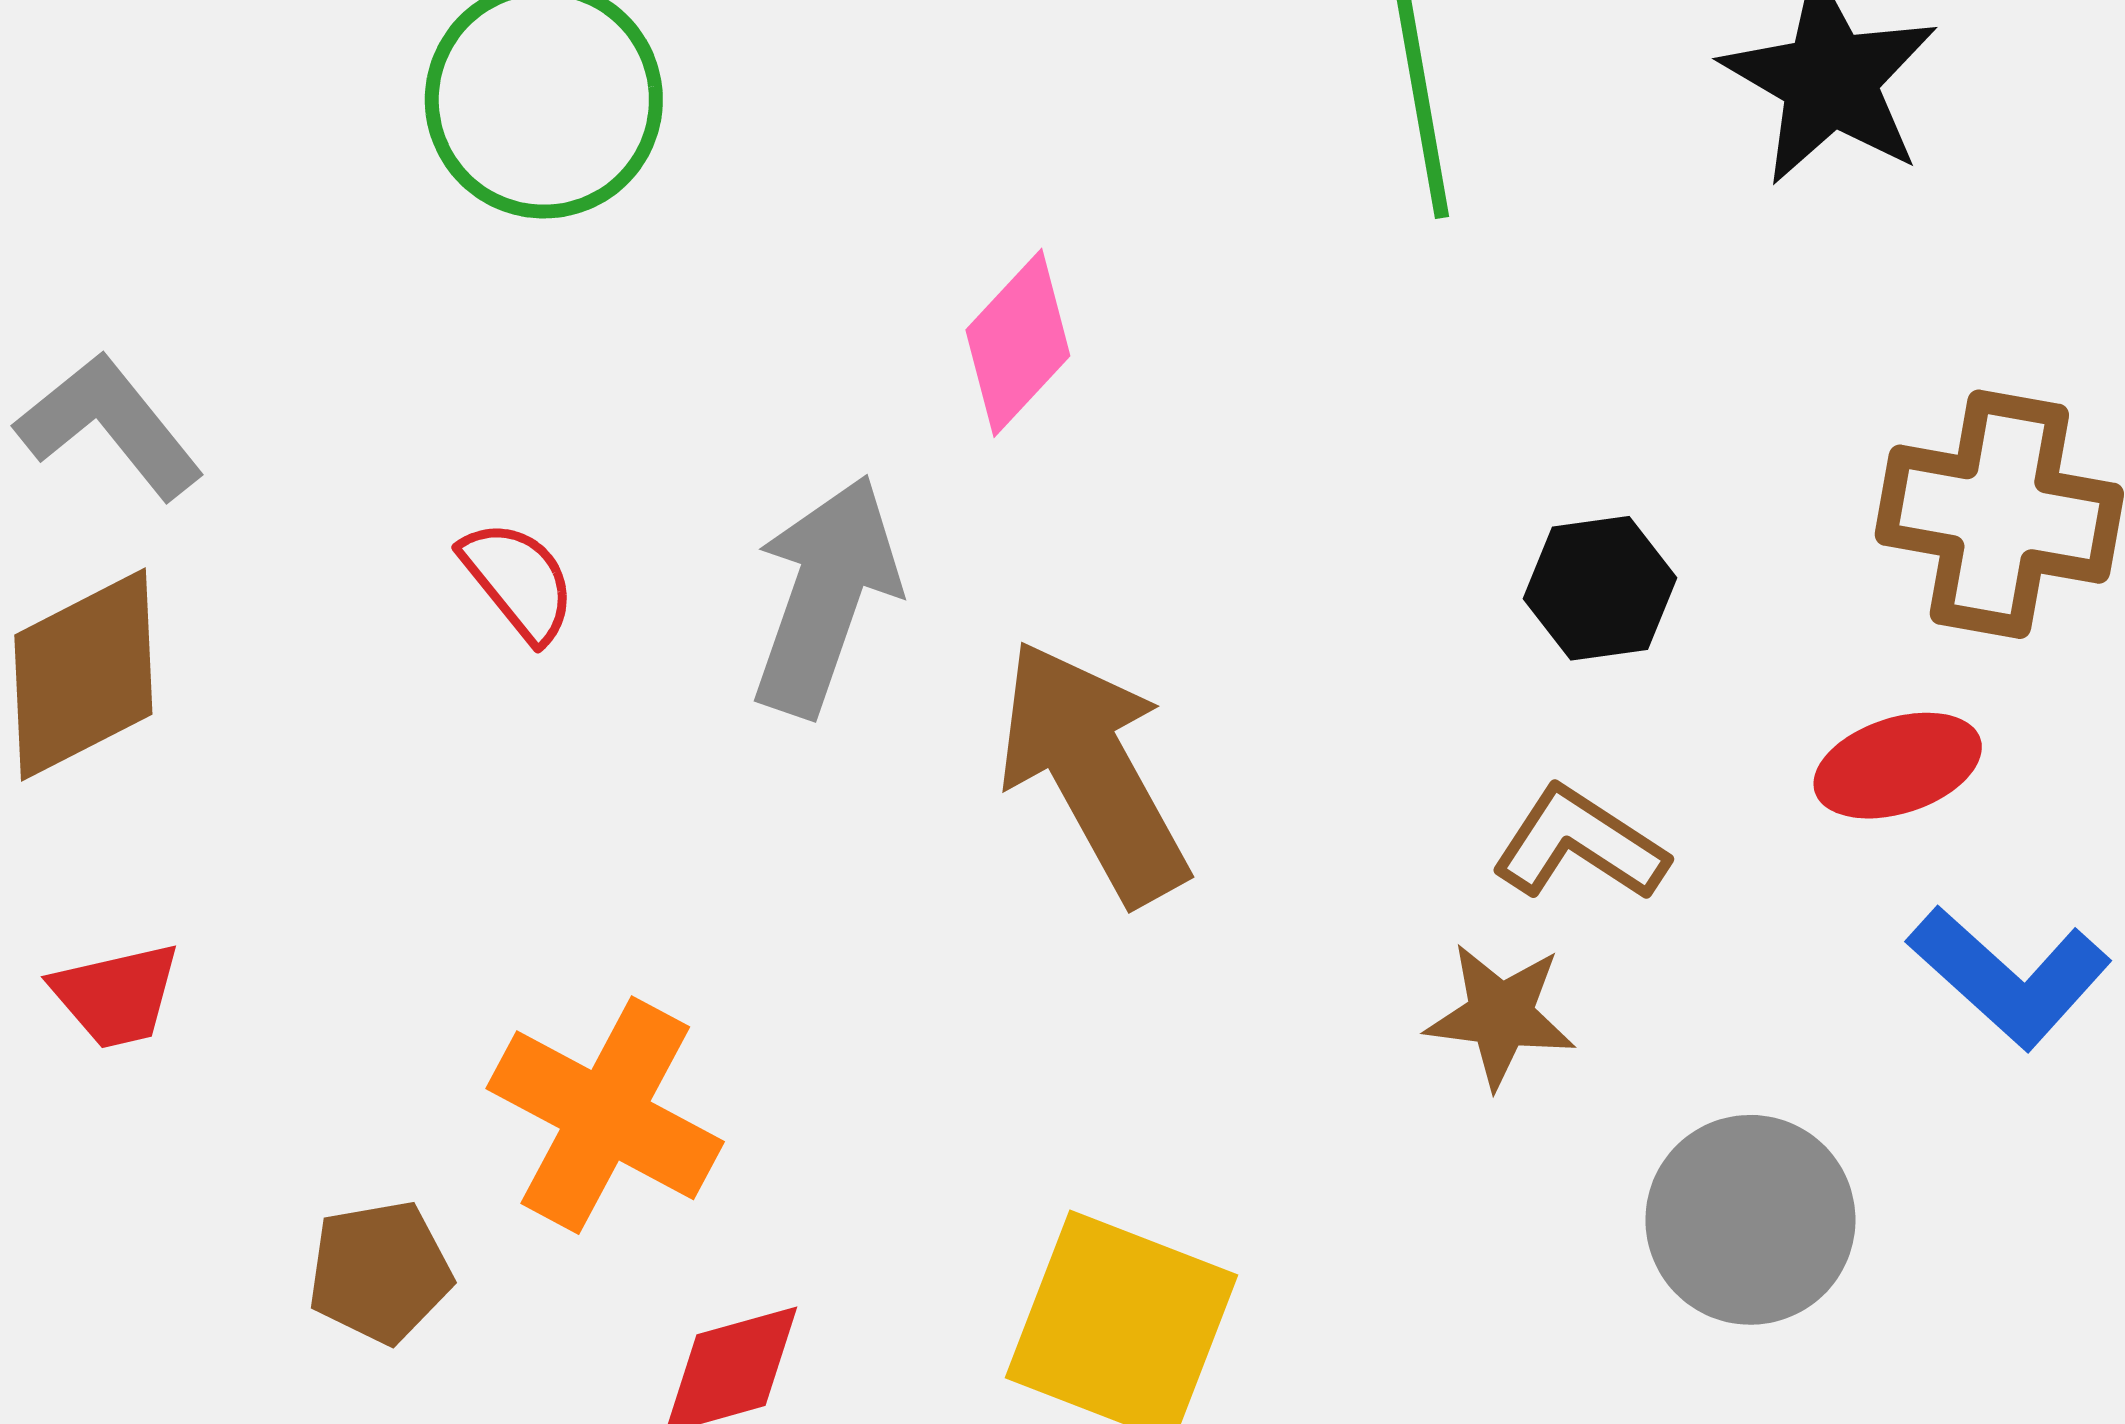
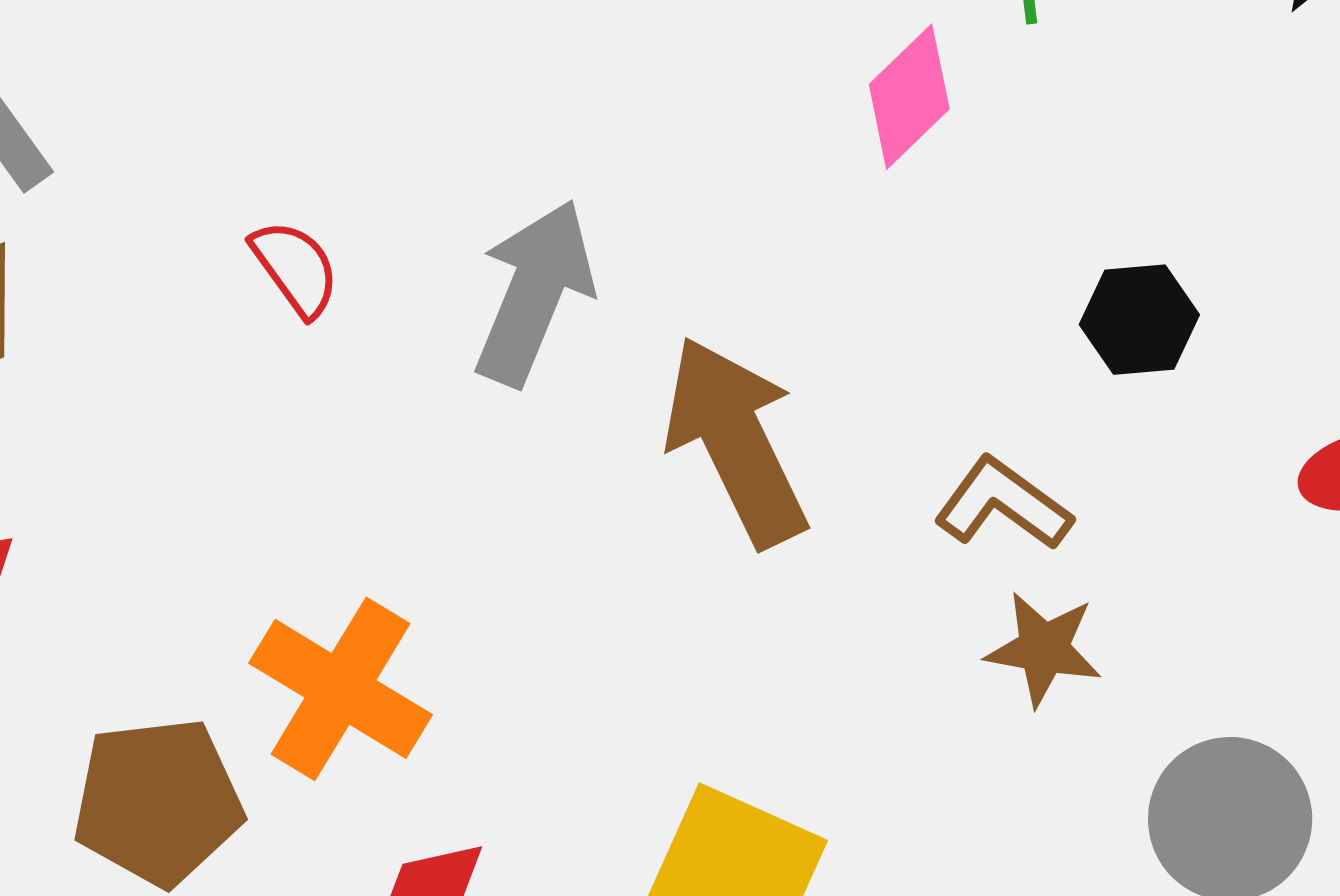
pink diamond: (1018, 343) -> (909, 97), moved
brown L-shape: (1580, 844) -> (1003, 504), moved
brown pentagon: (380, 1272) -> (158, 802), size x1.5

